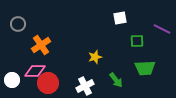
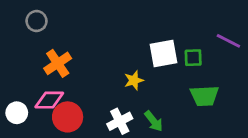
white square: (120, 18) -> (164, 53), moved, size x1.5
gray circle: (18, 24) -> (37, 21), moved
green arrow: (116, 80) -> (154, 121), moved

